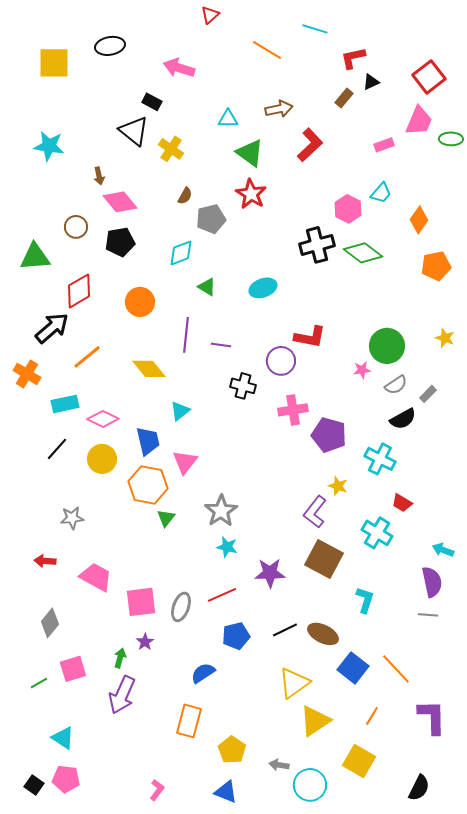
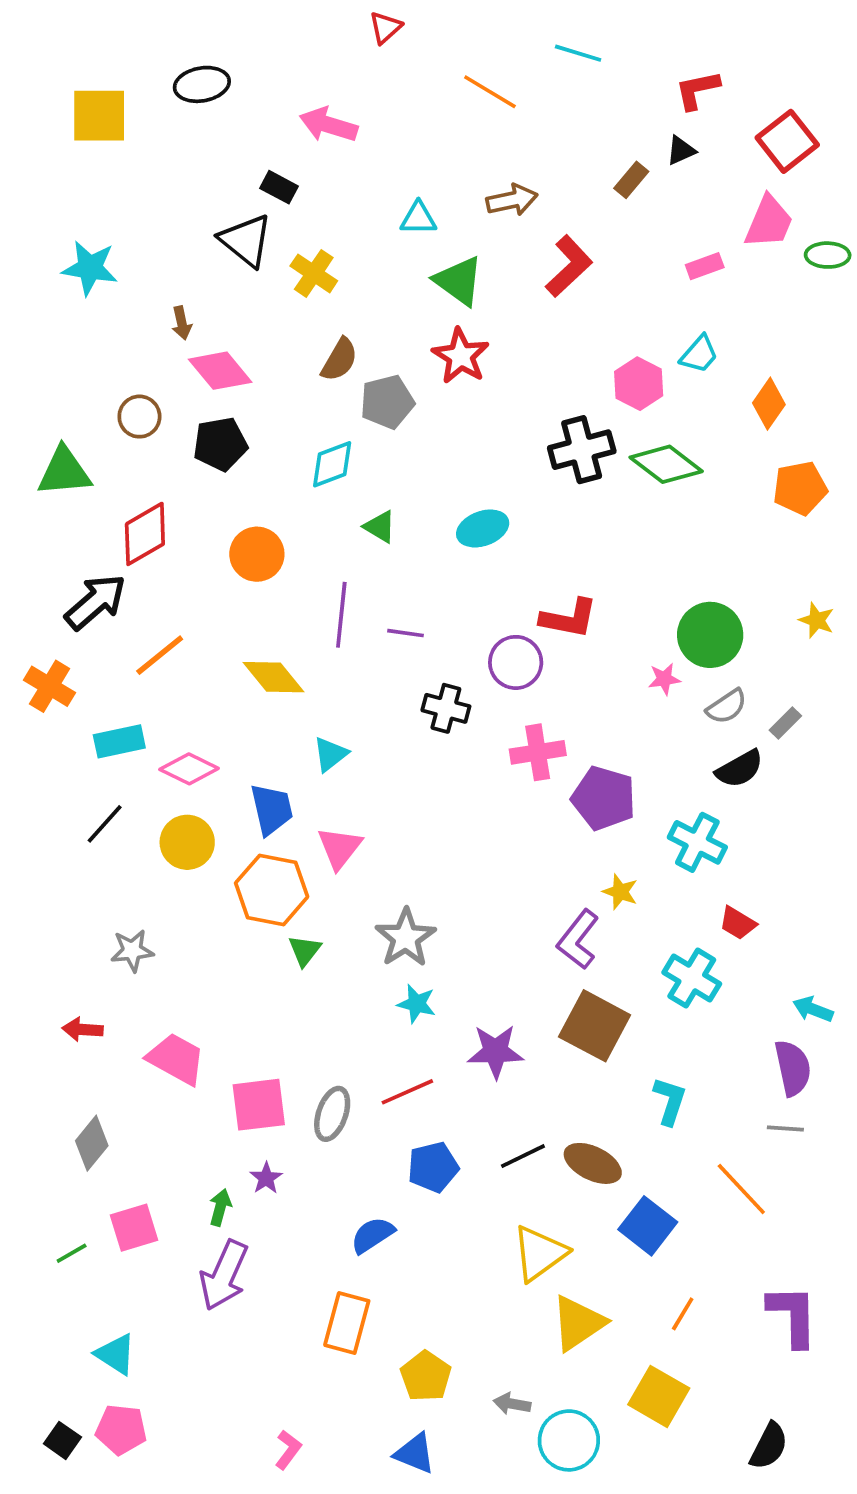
red L-shape: (353, 58) -> (697, 90), moved
brown semicircle: (185, 196) -> (339, 360), size x1.4
orange line: (396, 669) -> (741, 1189), moved

